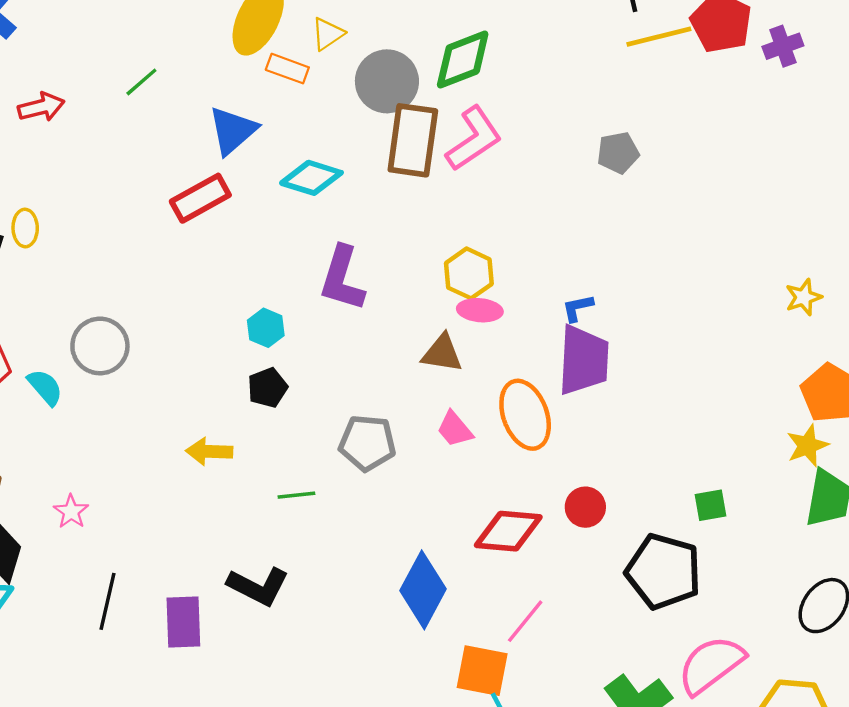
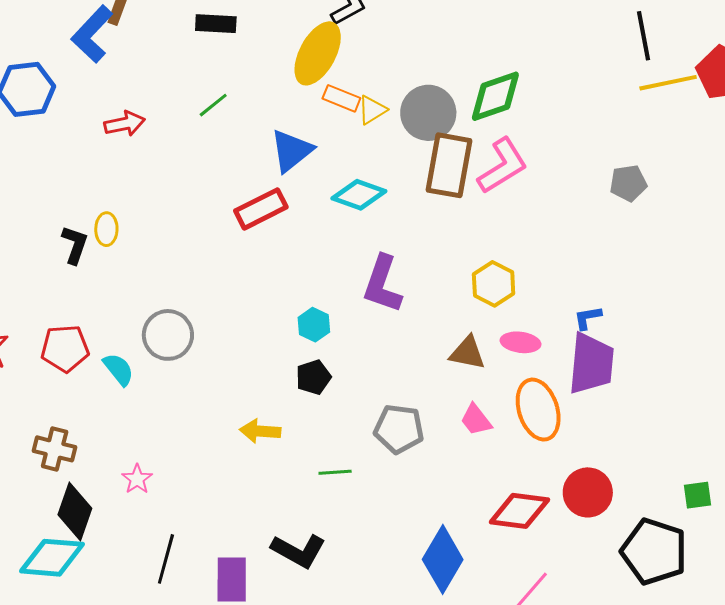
yellow triangle: (328, 34) -> (372, 110), moved
pink ellipse: (480, 310) -> (520, 342), moved
red circle: (585, 507) -> (588, 492), size x1.4

